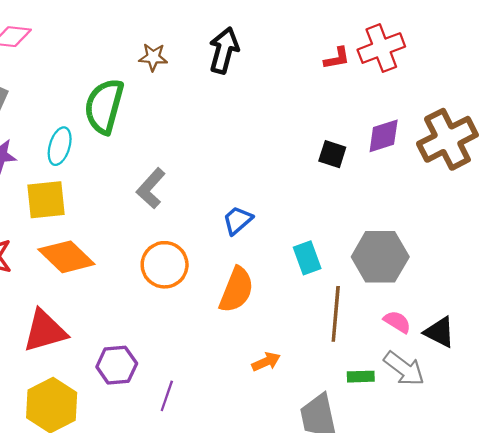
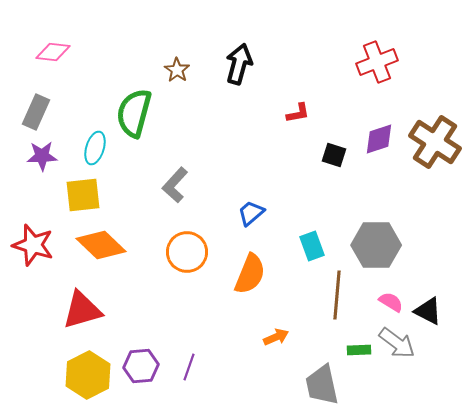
brown star: (153, 57) -> (177, 70), turned 30
red L-shape: (337, 58) -> (298, 113), moved
brown cross: (447, 139) -> (435, 142), turned -30
purple hexagon: (117, 365) -> (141, 366), moved

